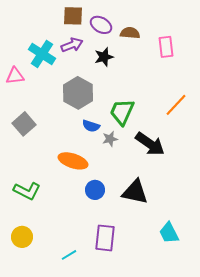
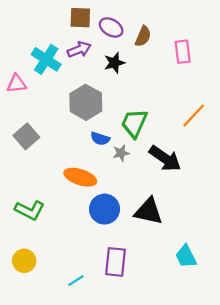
brown semicircle: (130, 33) -> (143, 36), turned 108
blue circle: (95, 190) -> (104, 209), size x1.4

